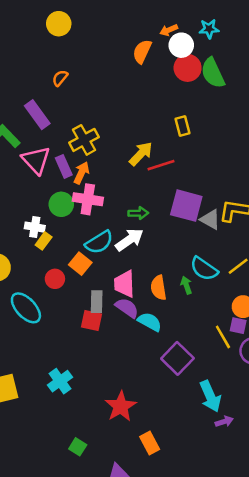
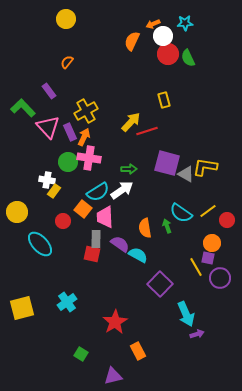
green semicircle: (213, 73) -> (188, 58), size x0.7
purple rectangle: (37, 115) -> (49, 91), size x0.7
pink trapezoid: (124, 284) -> (105, 217), moved

